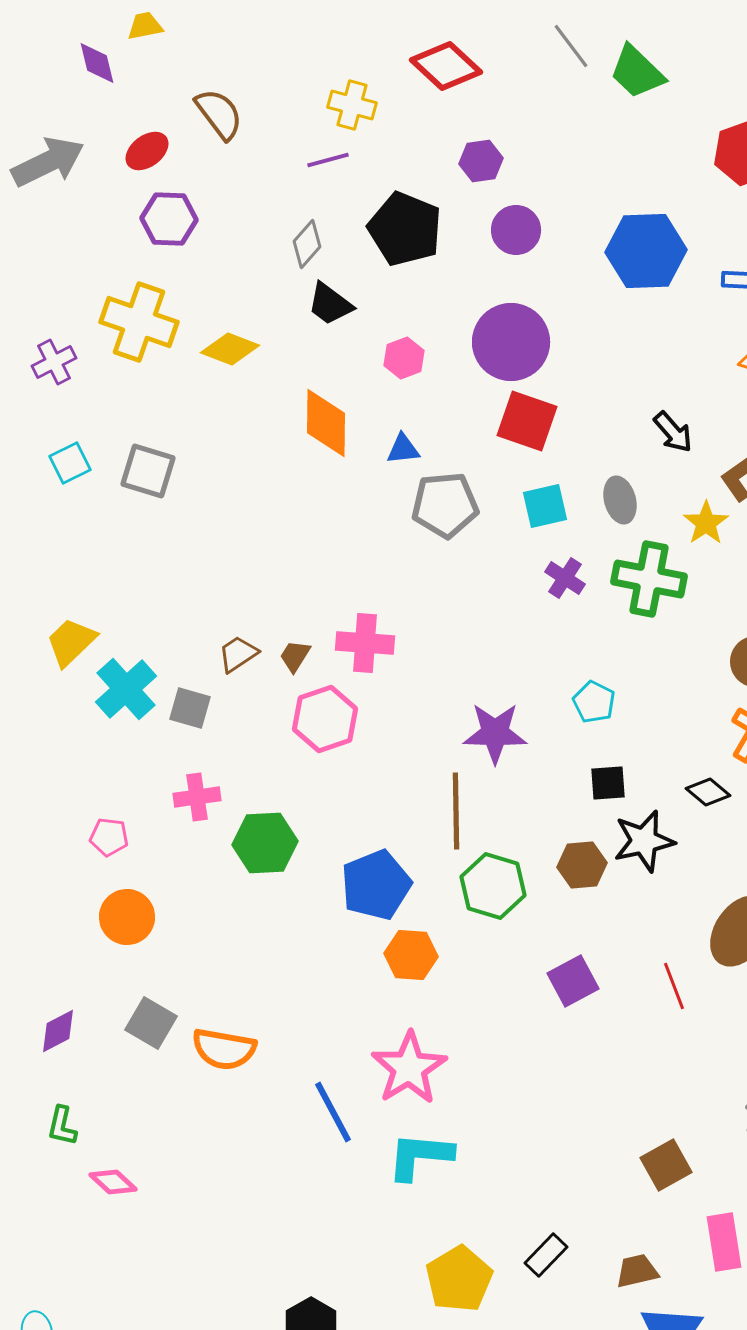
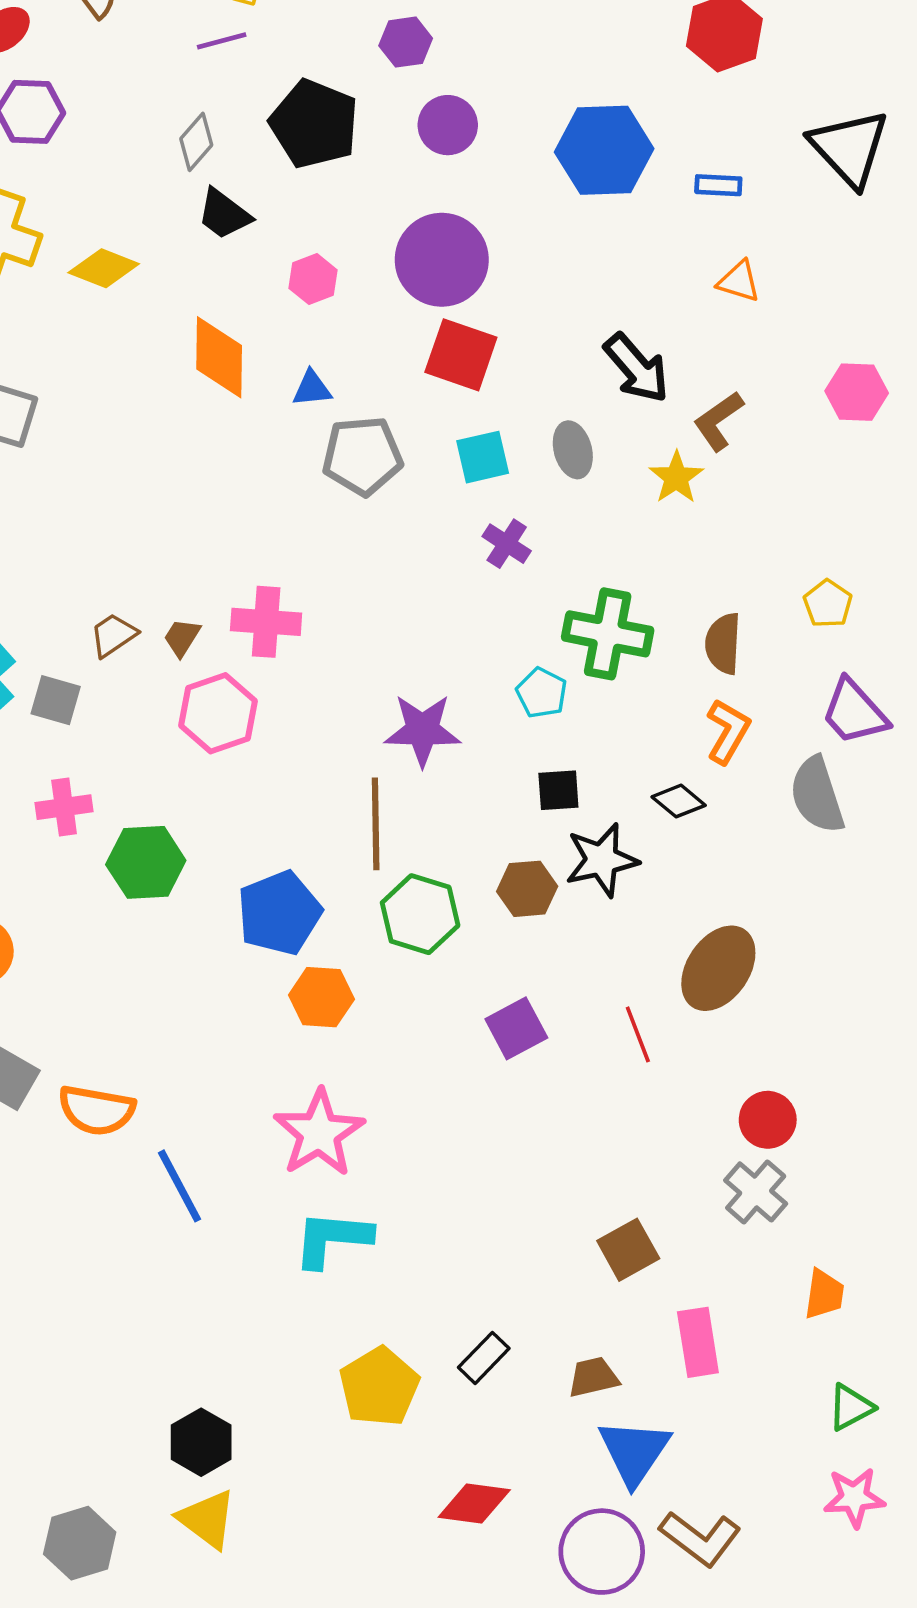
black arrow: (673, 432) -> (637, 368), size x1.4
green cross: (649, 579) -> (608, 634), moved
blue line: (333, 1112) -> (180, 1186), moved

